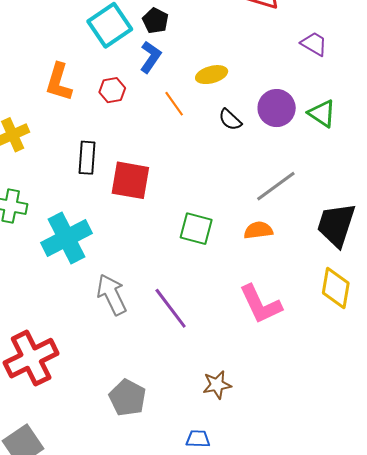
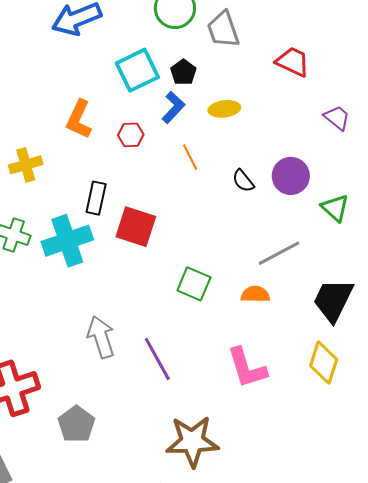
yellow ellipse: (212, 75) -> (224, 109), moved
green triangle: (322, 113) -> (335, 208), moved
cyan cross: (66, 238) -> (67, 241), moved
brown star: (217, 385) -> (192, 441), size x1.8
gray pentagon: (127, 398) -> (76, 424), moved

